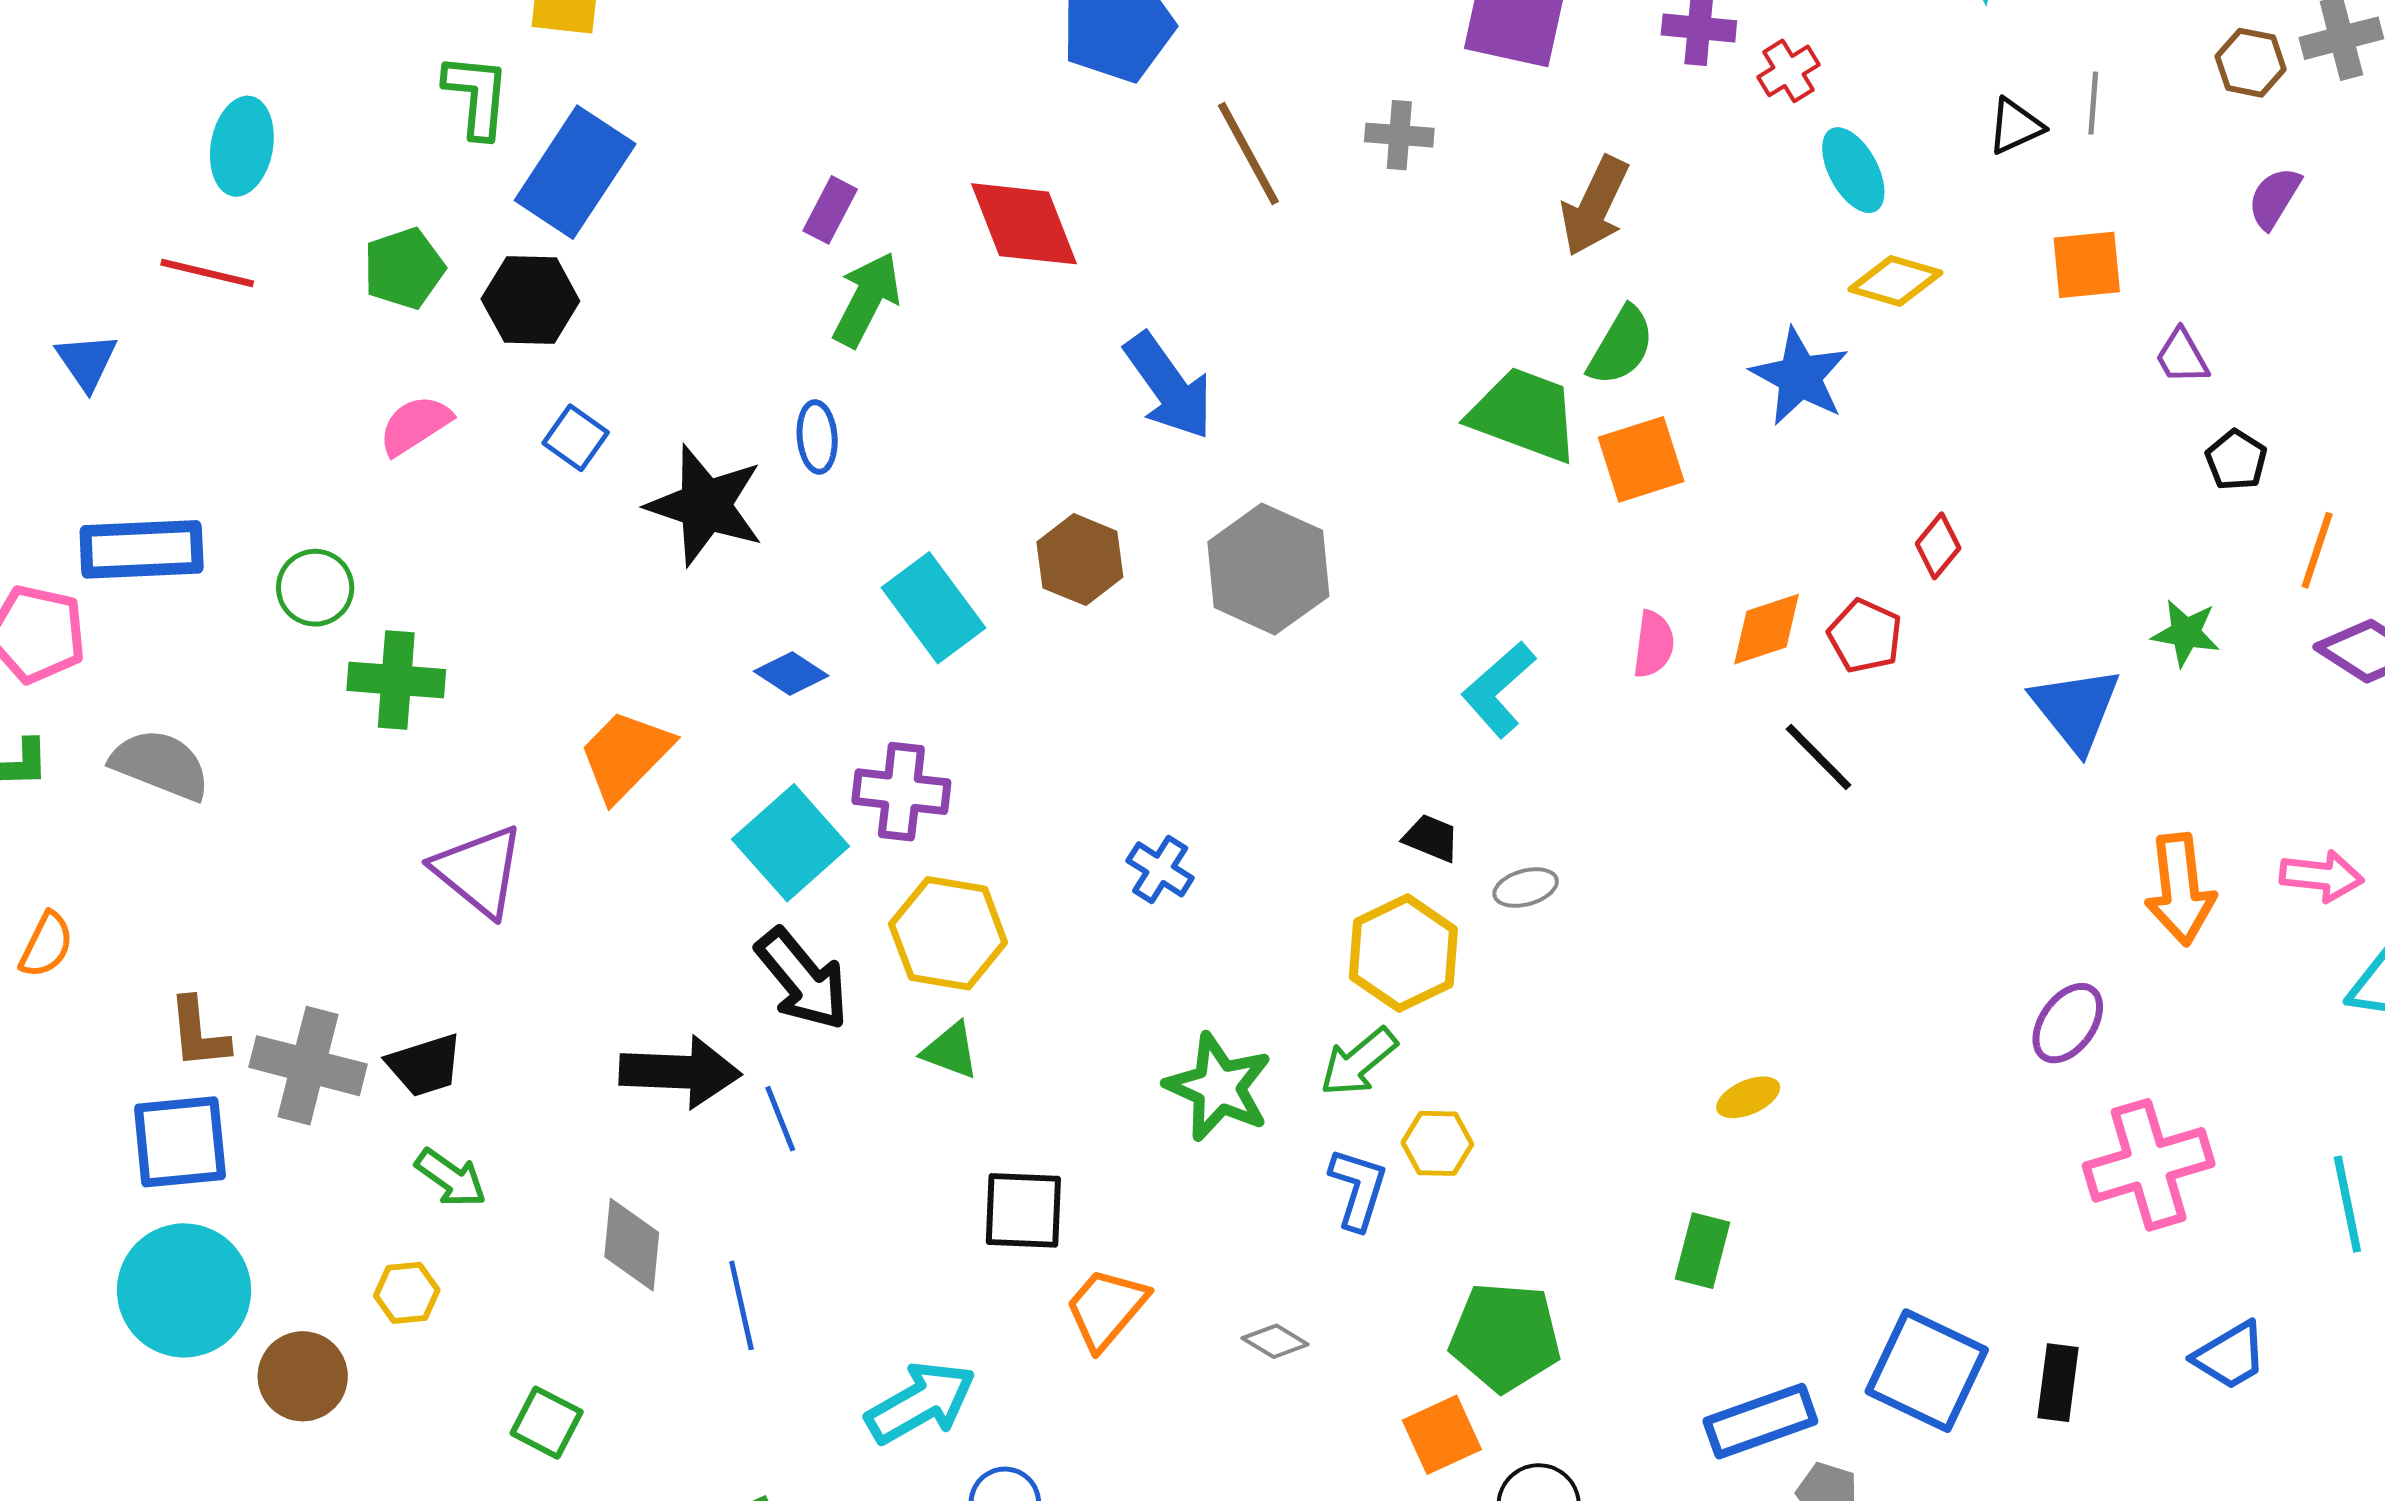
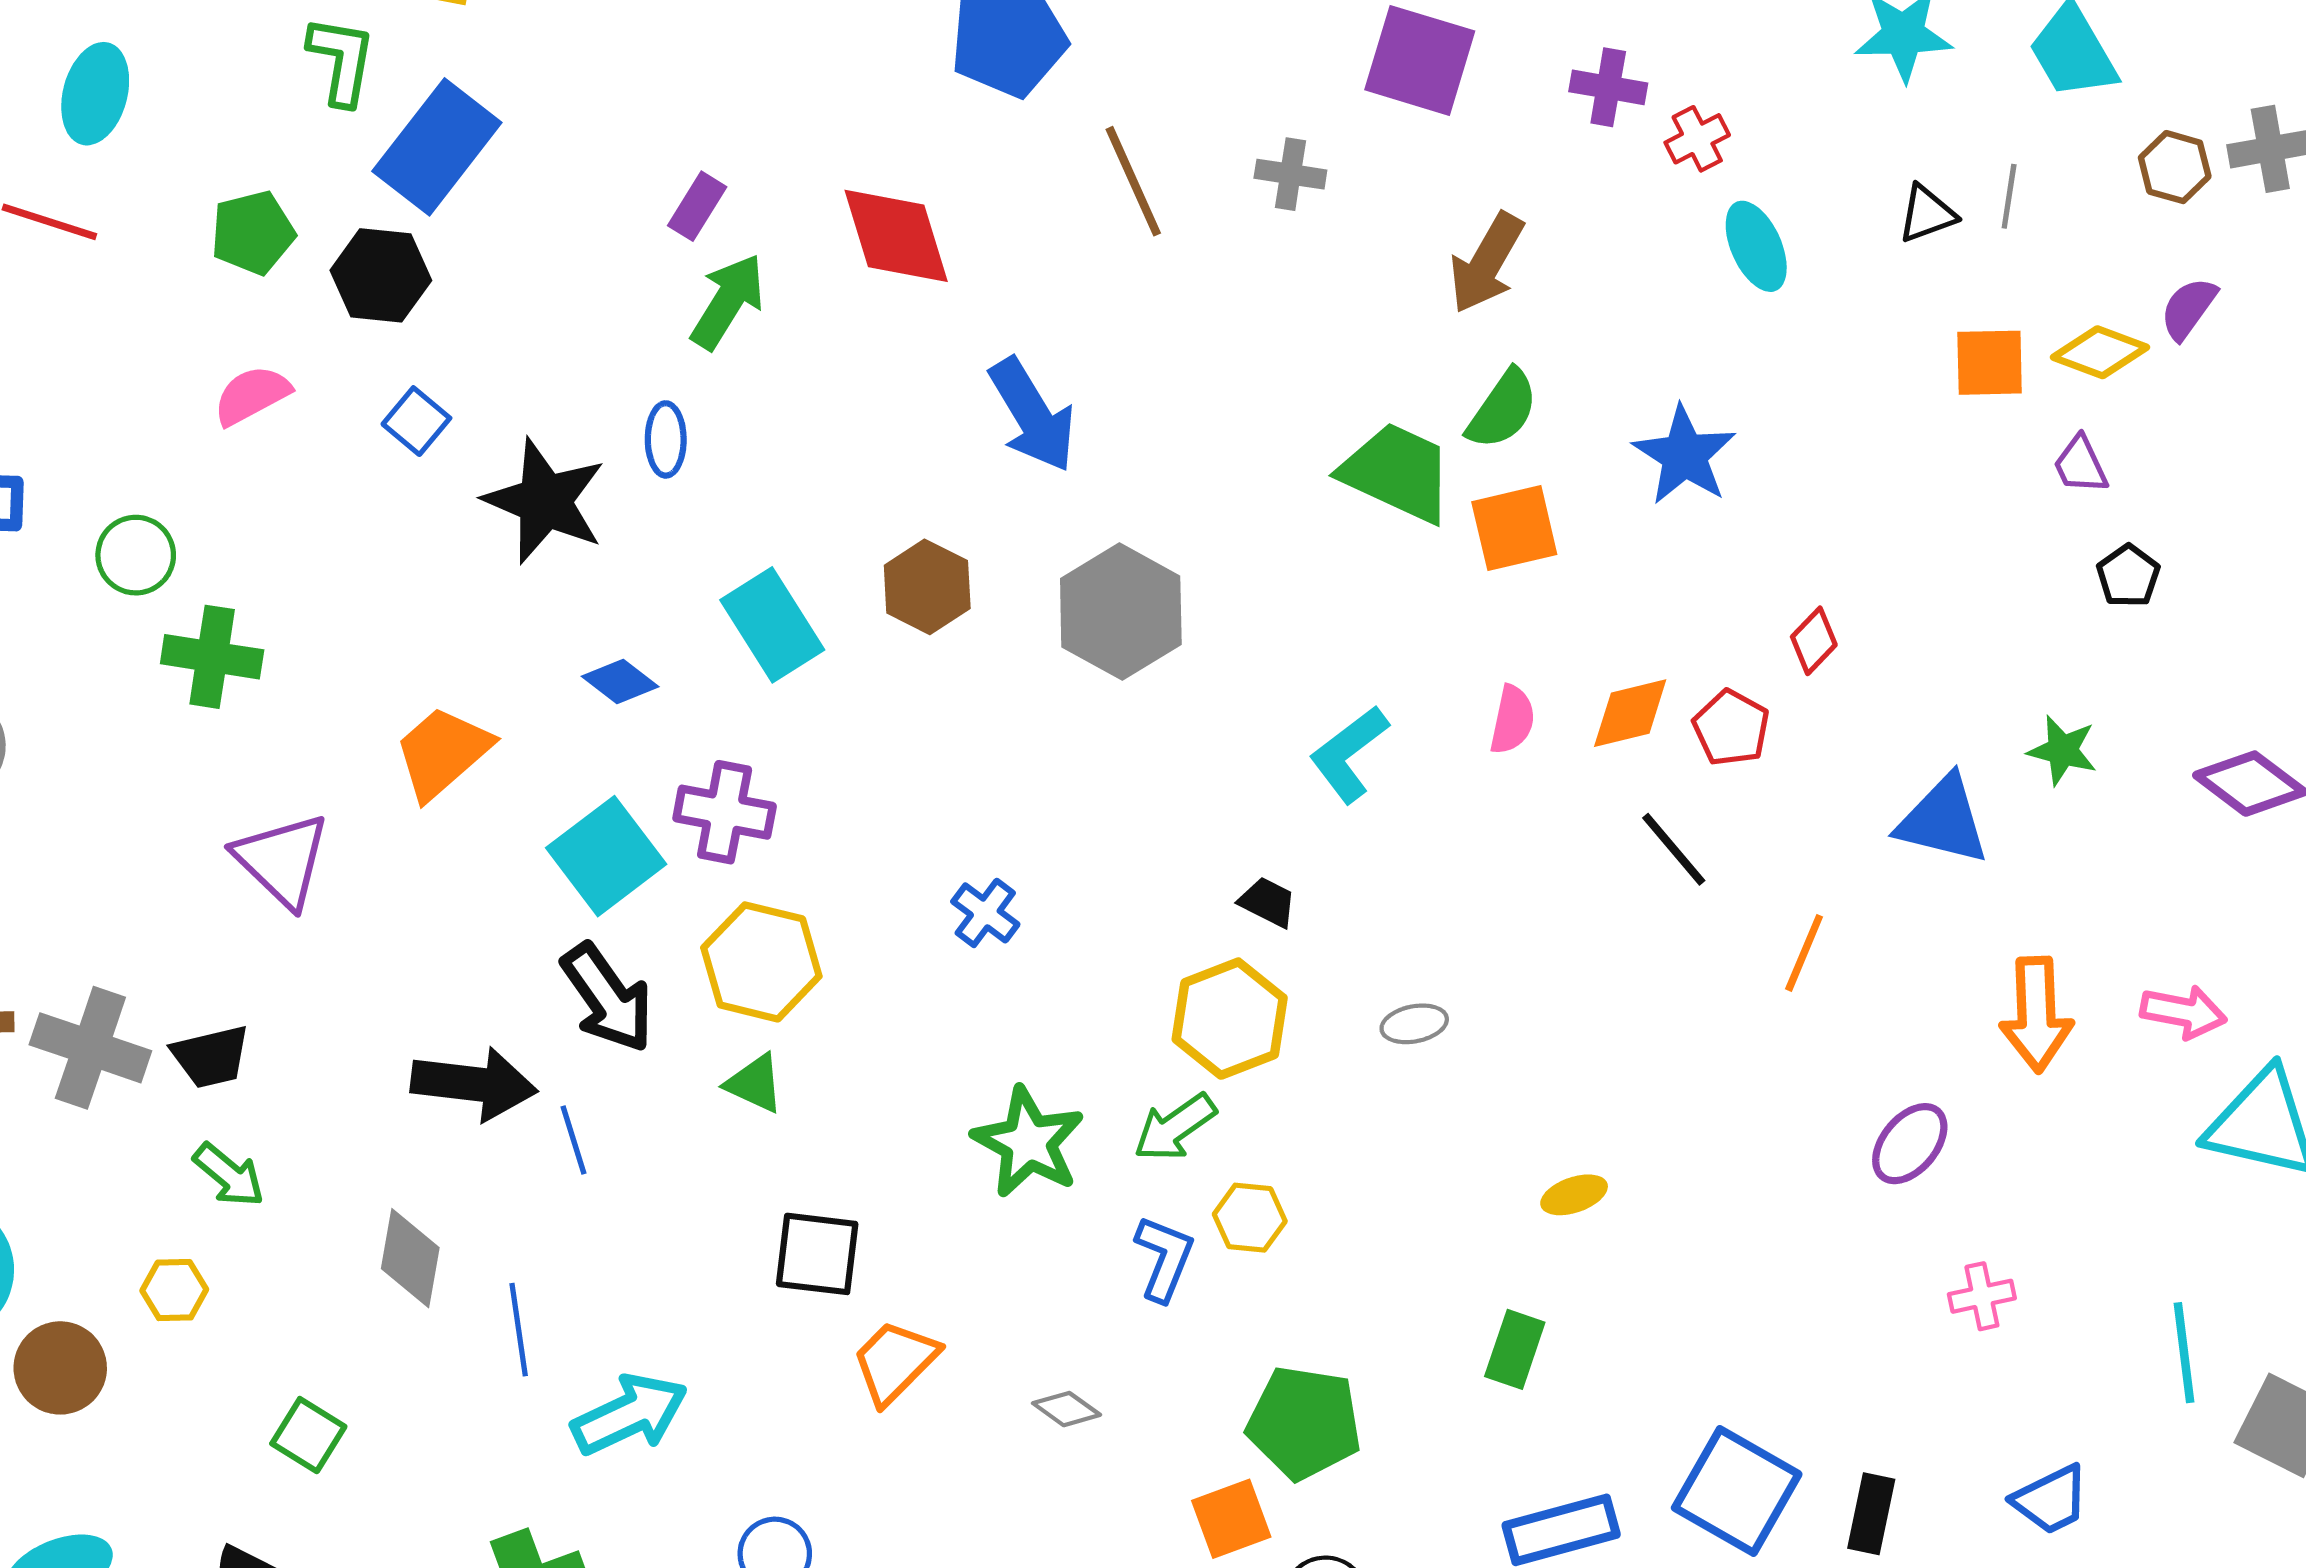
yellow diamond: (1895, 281) -> (2100, 352), moved
orange line: (2317, 550) -> (1804, 953), moved
blue triangle: (2076, 709) -> (1943, 820), turned -42
gray ellipse: (1526, 888) -> (1414, 1024), moved
pink cross: (2149, 1165) -> (1982, 1296), size x0.5
cyan arrow: (921, 1402) -> (630, 1414), moved

